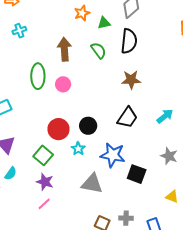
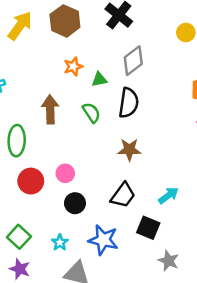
pink circle: (63, 84) -> (65, 173), moved
red circle: (58, 129) -> (31, 181), moved
cyan star: (78, 149) -> (60, 242), moved
gray star: (169, 156) -> (169, 261), moved
black square: (137, 174) -> (148, 228), moved

